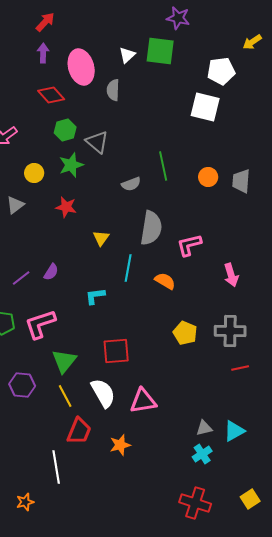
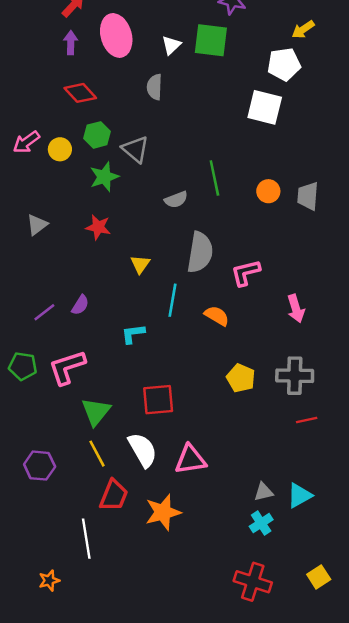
yellow arrow: (252, 42) -> (303, 29), moved
pink ellipse: (81, 67) -> (116, 35), moved
yellow circle: (34, 173) -> (60, 149), moved
purple hexagon: (22, 385) -> (40, 466), moved
orange star: (120, 445) -> (163, 512), size x1.4

